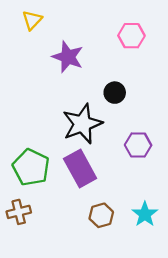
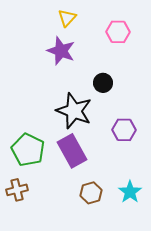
yellow triangle: (32, 20) -> (67, 18), moved
black star: (82, 124) -> (74, 111), turned -30

